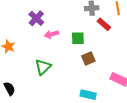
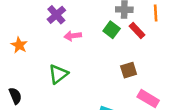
green square: (78, 38) -> (112, 30), moved, turned 32
brown square: (88, 59) -> (129, 70), moved

